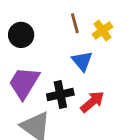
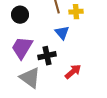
yellow cross: (102, 31) -> (76, 12), turned 32
red arrow: (92, 102) -> (73, 72), moved

